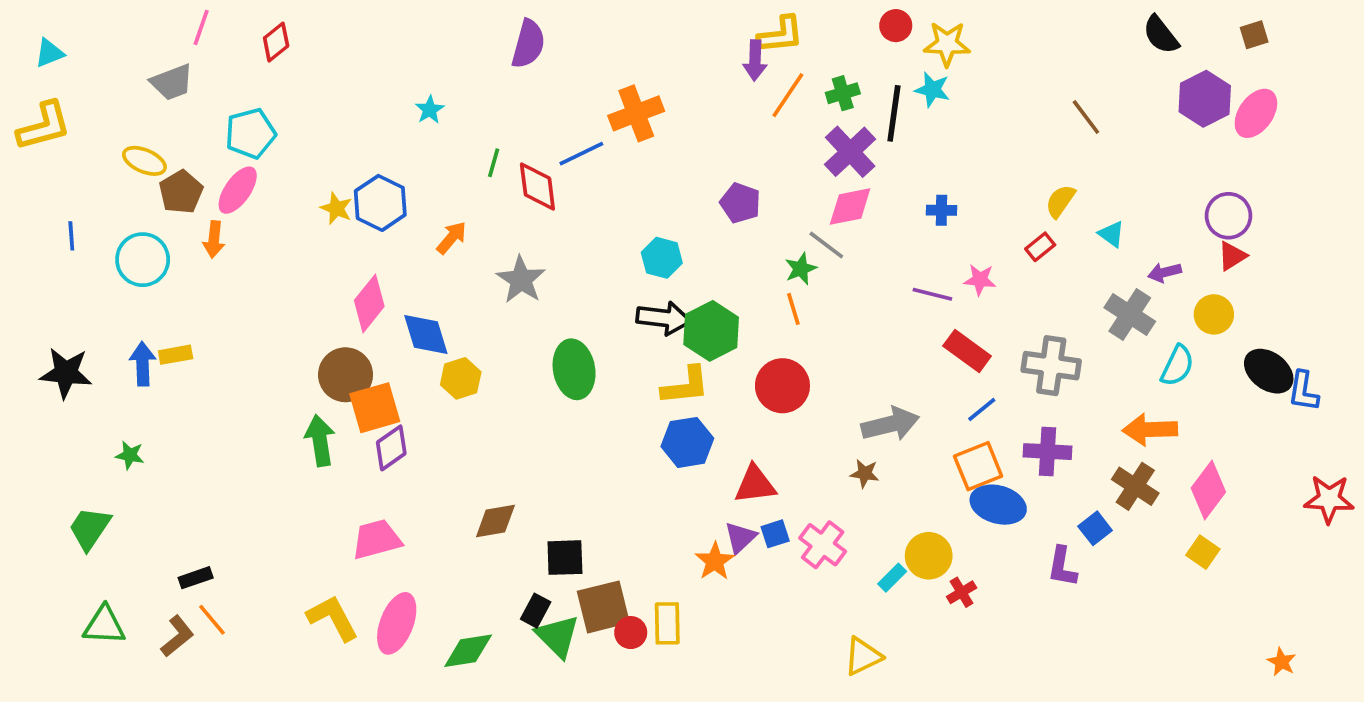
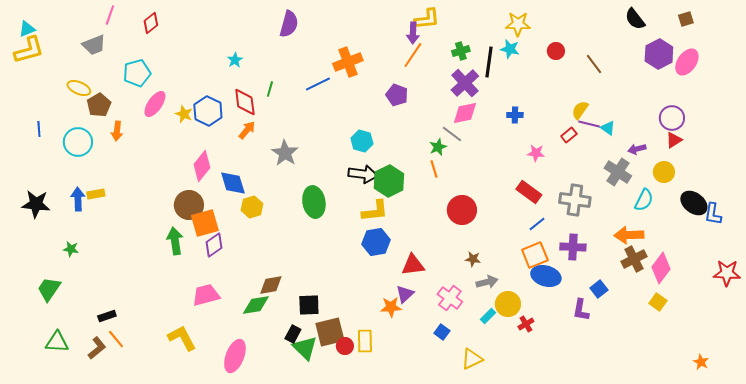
red circle: (896, 26) -> (556, 51), moved
orange line: (788, 95) -> (413, 55), moved
yellow L-shape: (44, 126) -> (29, 50), moved
red diamond: (537, 186) -> (245, 102), moved
pink ellipse: (238, 190) -> (155, 104), moved
purple pentagon: (740, 203) -> (397, 95), moved
purple line: (932, 294) -> (589, 124), moved
red circle: (782, 386) -> (462, 210), moved
gray arrow: (890, 424) -> (487, 282), moved, size x0.7
brown cross: (1135, 486) -> (634, 259), moved, turned 30
blue square: (775, 534) -> (442, 332), moved, turned -35
orange star: (715, 561) -> (391, 307), turned 30
pink ellipse: (397, 623) -> (235, 356), moved
green diamond: (468, 651) -> (256, 305), moved

